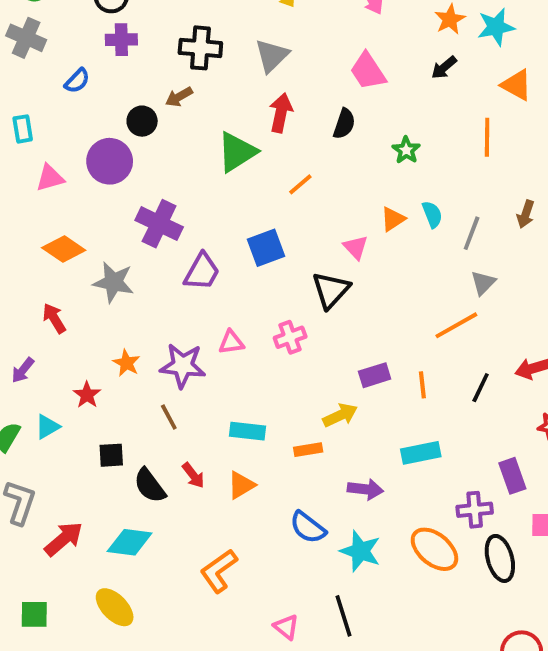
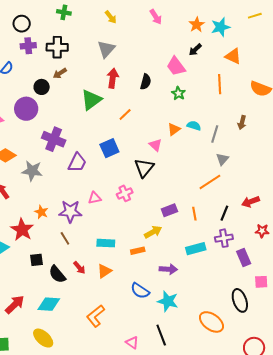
black cross: (200, 48) -> (57, 47), moved
pink trapezoid: (368, 71) -> (176, 66), moved
cyan semicircle: (432, 214) -> (194, 126), turned -48
red star: (87, 395) -> (22, 230), size x1.6
purple cross: (475, 510) -> (224, 238), moved
orange ellipse: (434, 549) -> (211, 322), moved

